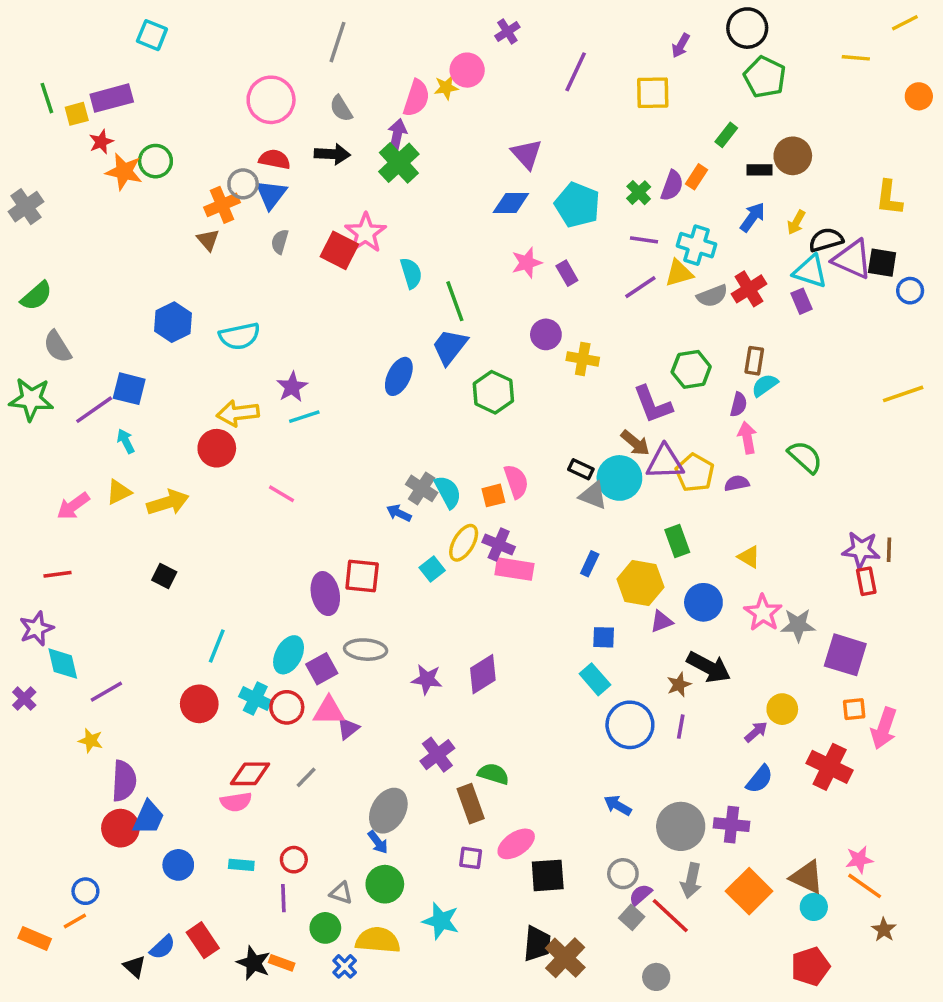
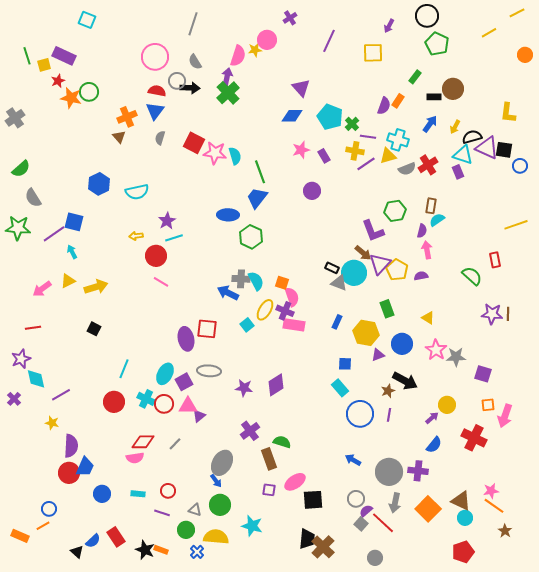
yellow line: (856, 58) -> (489, 33), turned -35
purple rectangle: (112, 98) -> (64, 56), turned 40
gray circle: (243, 184) -> (177, 81), moved
green cross: (639, 193) -> (352, 124), moved
pink star: (366, 233) -> (215, 153), moved, turned -30
yellow cross: (583, 359) -> (355, 151), moved
blue ellipse: (399, 376) -> (228, 215), turned 65
green hexagon: (493, 392) -> (251, 237), moved
yellow arrow: (238, 413) -> (136, 236), size x0.6
red circle: (217, 448) -> (156, 256), moved
green semicircle: (805, 457) -> (472, 276), moved
purple triangle: (665, 462) -> (380, 264), turned -45
pink semicircle: (516, 481) -> (292, 297), moved
gray cross: (422, 488) -> (241, 279), turned -30
orange square: (493, 495) -> (282, 283), turned 32
blue arrow: (399, 513) -> (228, 293), size x1.5
red rectangle: (866, 581) -> (495, 260), moved
purple square: (845, 655) -> (483, 374), size x0.7
purple line: (283, 898) -> (162, 513), turned -70

